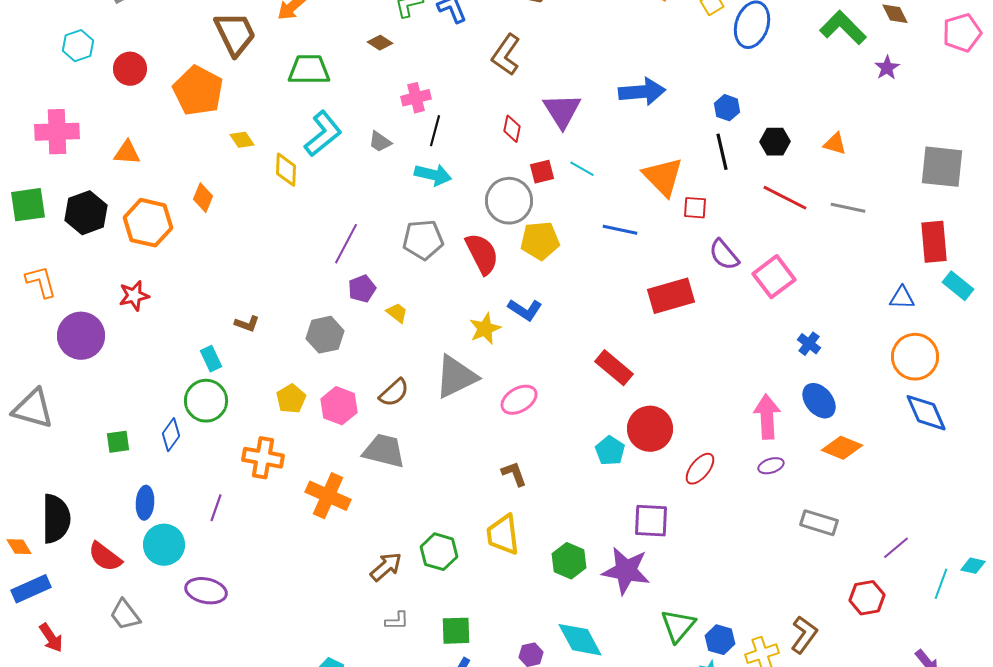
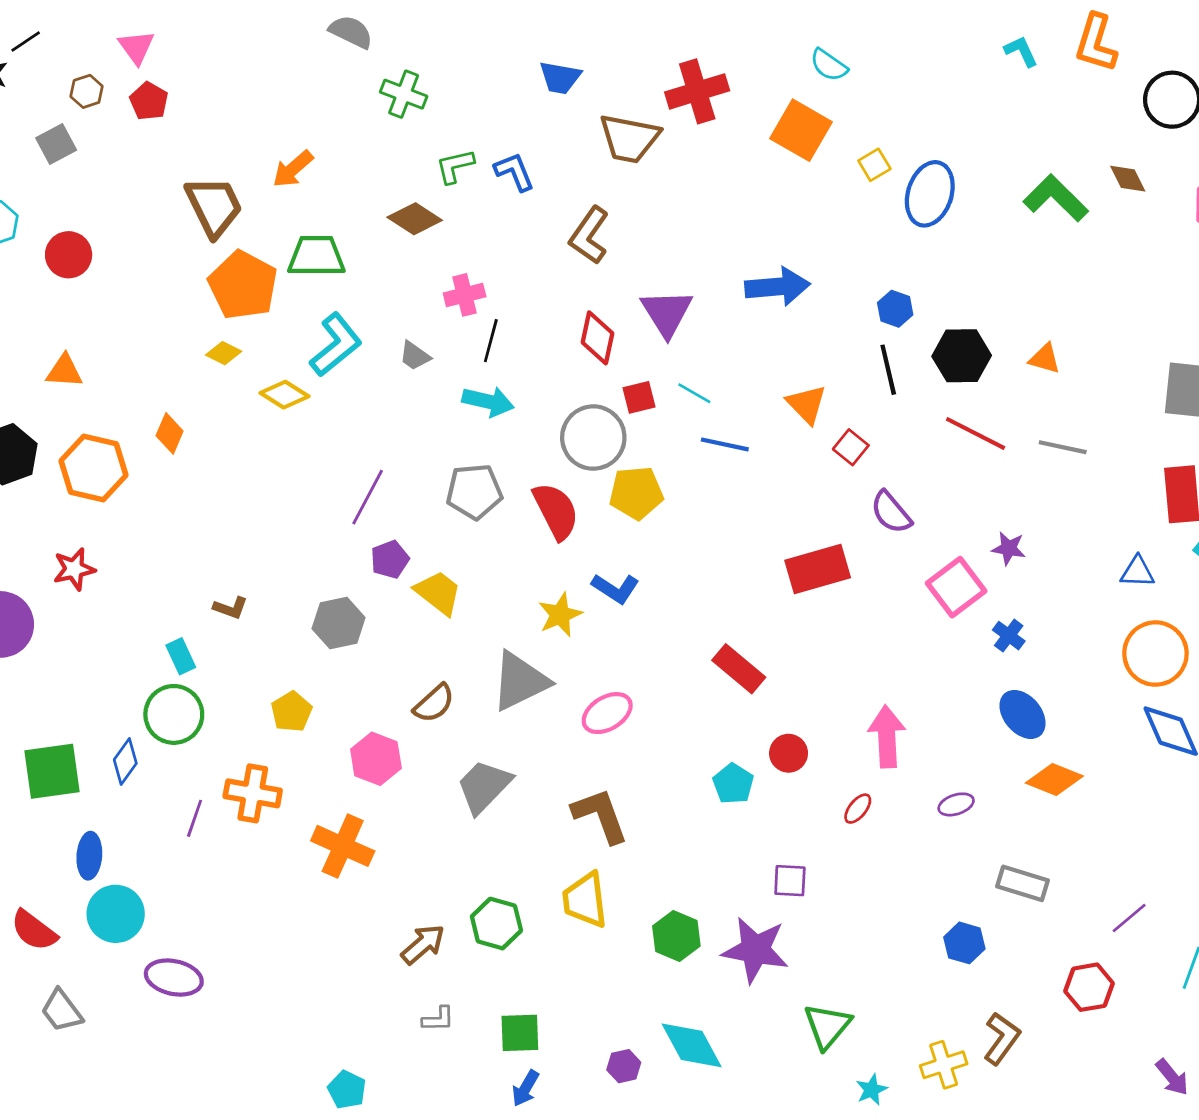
brown diamond: (380, 43) -> (415, 219), size x1.5
purple star: (887, 68) -> (1009, 548), moved, turned -30
orange pentagon: (198, 91) -> (243, 285), moved
red diamond: (512, 129) -> (597, 338), size x1.4
yellow diamond: (242, 140) -> (224, 353), turned -30
black hexagon: (775, 142) -> (962, 356), size x1.4
yellow diamond: (286, 170) -> (285, 395), turned -60
orange triangle: (663, 177) -> (807, 404), size x0.7
red square: (695, 208) -> (851, 447), turned 35
blue line: (620, 230) -> (725, 444), moved
pink square: (774, 277) -> (956, 587), moved
yellow trapezoid: (397, 313) -> (438, 593), size x1.6
pink hexagon: (339, 406) -> (376, 759), moved
pink arrow: (767, 417) -> (887, 737), moved
red circle: (650, 429) -> (789, 753), size x0.6
green square: (118, 442) -> (52, 771), size x1.8
gray trapezoid: (384, 451) -> (484, 786), moved, turned -60
red ellipse: (700, 469) -> (858, 809), size x0.7
brown L-shape: (514, 474) -> (600, 816), size x1.6
purple line: (216, 508) -> (195, 818), moved
purple square: (651, 521) -> (790, 881), size x0.7
blue hexagon: (720, 640) -> (964, 943), moved

